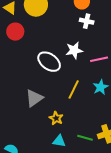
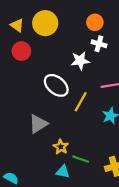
white star: (74, 50) -> (80, 61), moved
yellow line: (74, 90) -> (81, 102), moved
green line: (85, 138) -> (81, 159), moved

